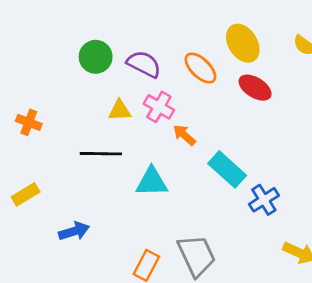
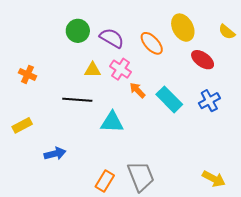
red ellipse: (255, 88) -> (203, 60), moved
cyan rectangle: (227, 169) -> (169, 99), moved
blue cross: (264, 200) -> (209, 101), moved

